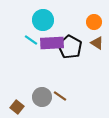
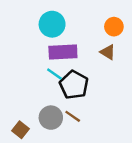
cyan line: (31, 40) -> (54, 74), moved
brown triangle: (97, 43) -> (108, 52), moved
black pentagon: (70, 47) -> (74, 85), moved

